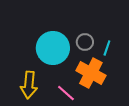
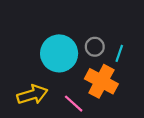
yellow arrow: (29, 85) -> (32, 95), turned -112

